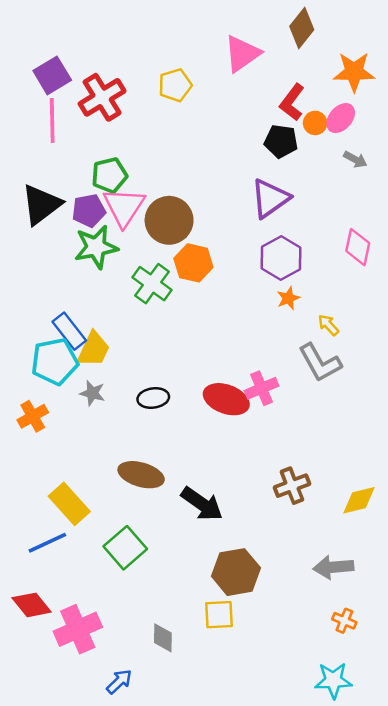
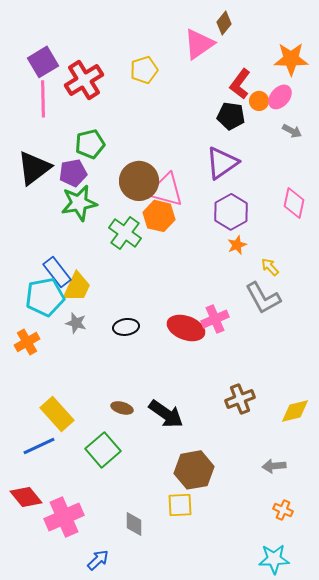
brown diamond: (302, 28) -> (224, 23), moved, size x0.7
pink triangle: (124, 207) -> (166, 190), moved, turned -48
brown ellipse: (141, 475) -> (122, 408), moved, size x0.6
gray arrow: (333, 567) -> (274, 466), size x0.7

